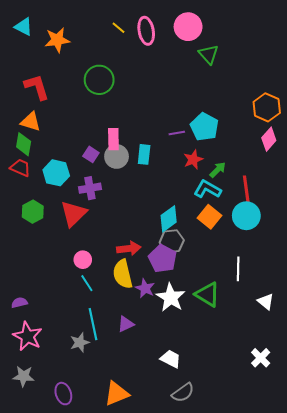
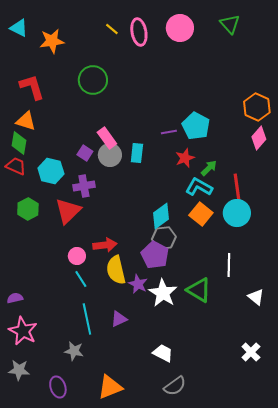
green triangle: (208, 54) -> (230, 24), moved
pink rectangle: (113, 139) -> (107, 138), turned -35
red arrow: (129, 248) -> (105, 245), moved
gray star: (80, 342) -> (74, 351), moved, turned 30

